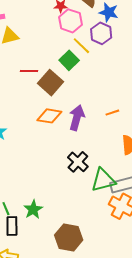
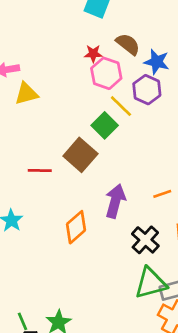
red line: (29, 71) -> (40, 170), moved
orange diamond: (49, 116) -> (76, 227), moved, turned -50
black cross: (78, 162) -> (145, 240), moved

